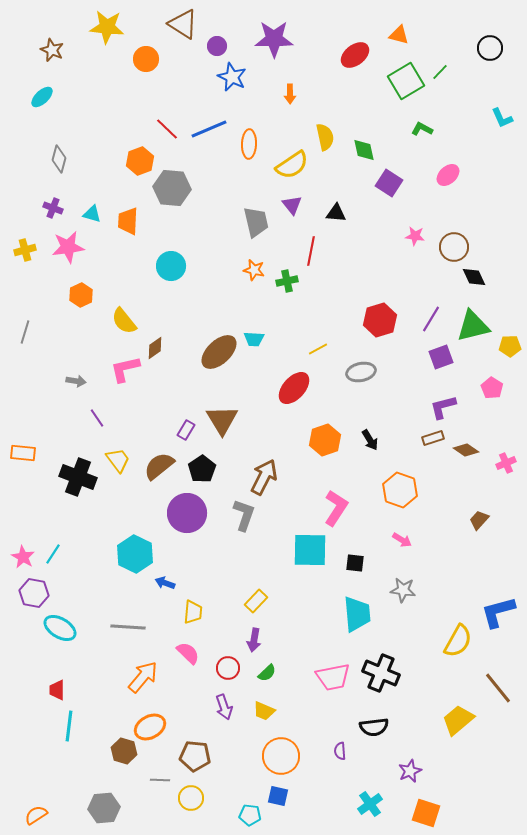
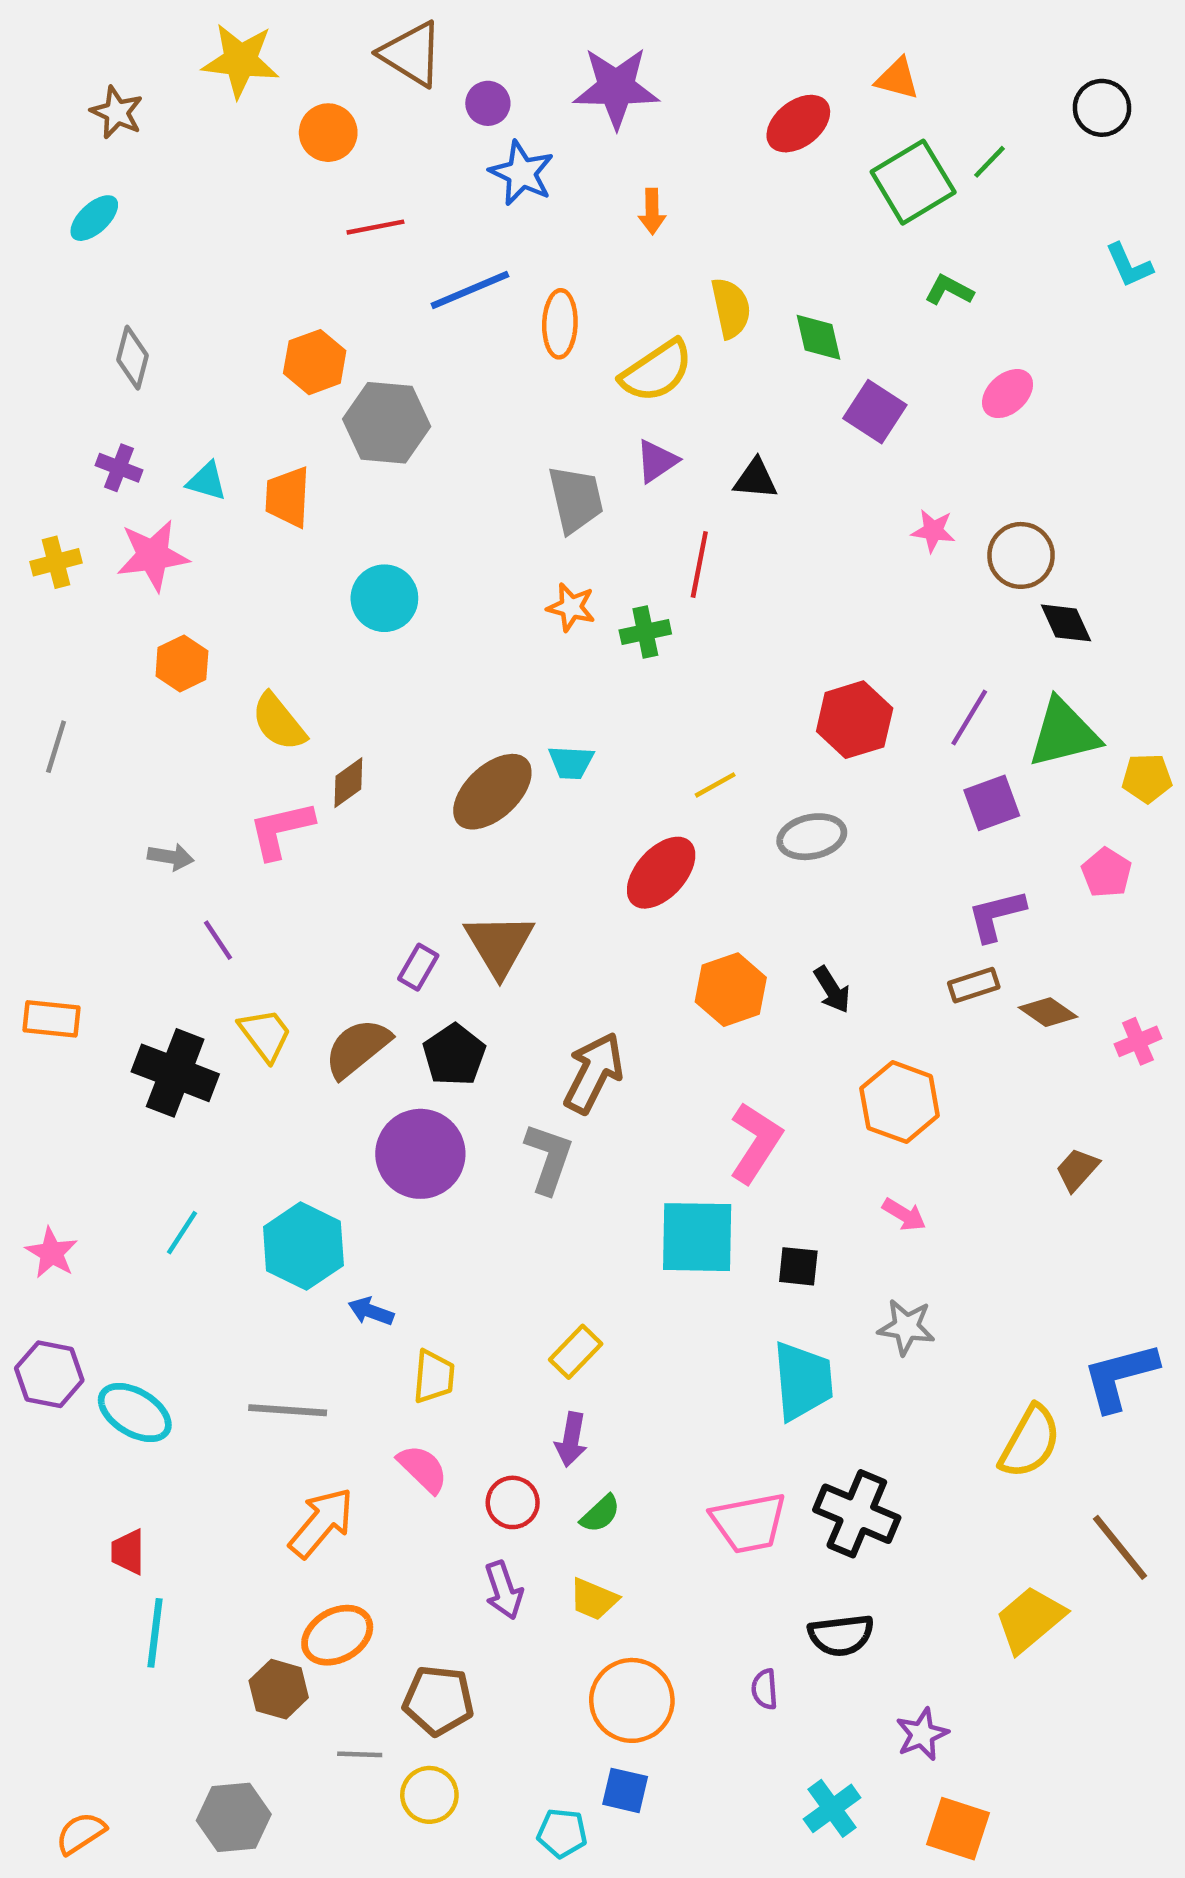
red line: (167, 129) -> (375, 227), moved, turned -55
purple triangle: (292, 205) -> (657, 461), turned 35
cyan line: (53, 554) -> (182, 1233), moved
purple hexagon: (34, 593) -> (49, 1374), moved

